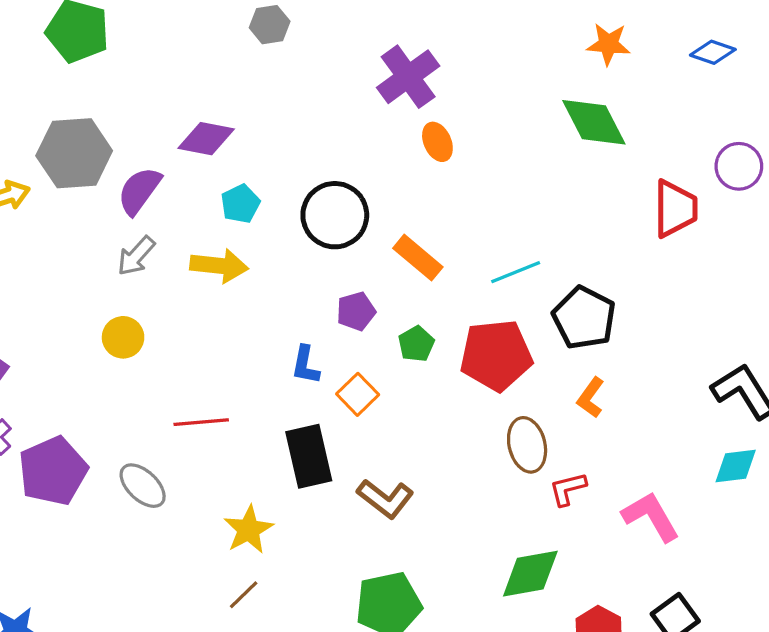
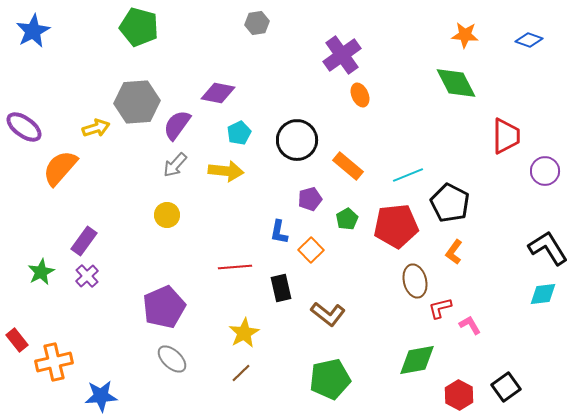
purple circle: (739, 166) -> (545, 171), moved
red line: (201, 422) -> (235, 267), moved
black rectangle: (309, 456) -> (281, 288), size x0.7
purple pentagon: (53, 471) -> (164, 307), moved
gray ellipse: (143, 486) -> (172, 359), moved
pink L-shape: (651, 517) -> (470, 325), moved, size x0.6

